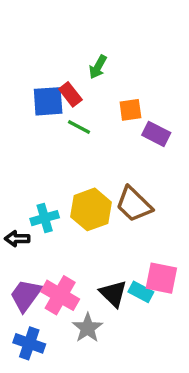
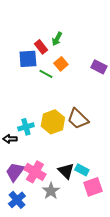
red rectangle: (70, 94) -> (41, 47), moved
orange square: (130, 110) -> (61, 64), moved, turned -32
purple rectangle: (156, 134) -> (99, 67), moved
pink square: (161, 278) -> (93, 187), moved, turned -30
blue cross: (29, 343) -> (17, 200), turned 30

